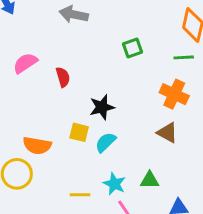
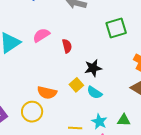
green square: (133, 48) -> (116, 28), size x1.5
yellow square: (79, 132) -> (76, 85), turned 32
cyan semicircle: (106, 142) -> (95, 93), turned -105

